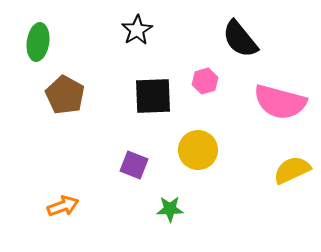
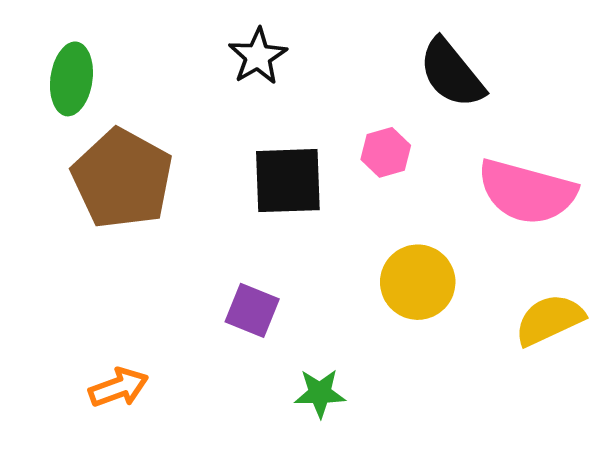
brown pentagon: (65, 95) -> (122, 179), size x1.4
yellow circle: (198, 150) -> (418, 282), moved

